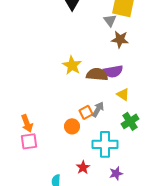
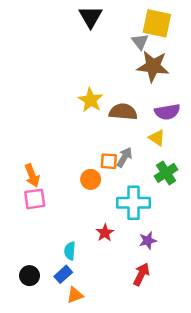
brown star: (120, 39) -> (153, 66), size x1.4
purple semicircle: (113, 71) -> (167, 112), moved
orange square: (86, 112) -> (109, 161), turned 32

